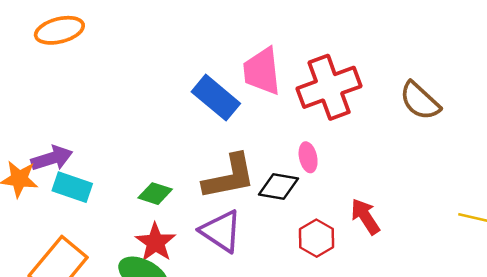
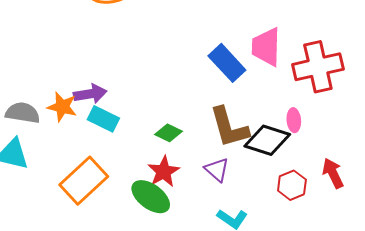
brown L-shape: (229, 177) -> (229, 127), turned 78
black diamond: (279, 186) -> (267, 140), size x1.4
purple triangle: (221, 231) -> (217, 170), size x0.7

